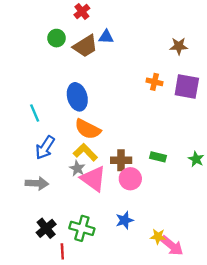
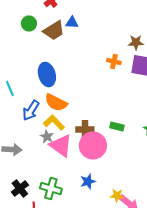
brown star: (179, 46) -> (136, 42), moved
blue arrow: (45, 148) -> (31, 110), moved
pink circle: (130, 179) -> (93, 146), size x1.4

